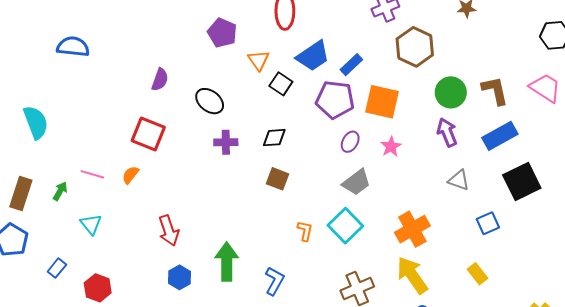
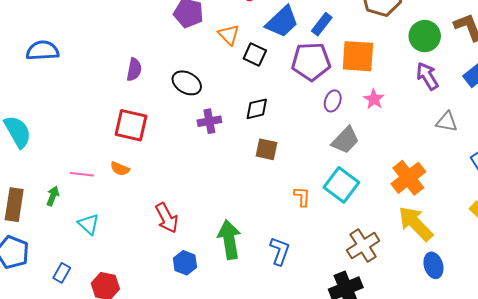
orange semicircle: (130, 175) -> (120, 169), turned -96

